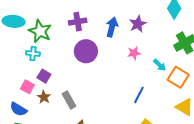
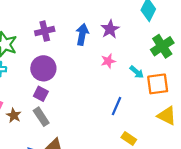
purple circle: (86, 51) -> (43, 68), moved
purple square: (44, 76) -> (41, 94), moved
orange square: (178, 77) -> (158, 84), turned -35

